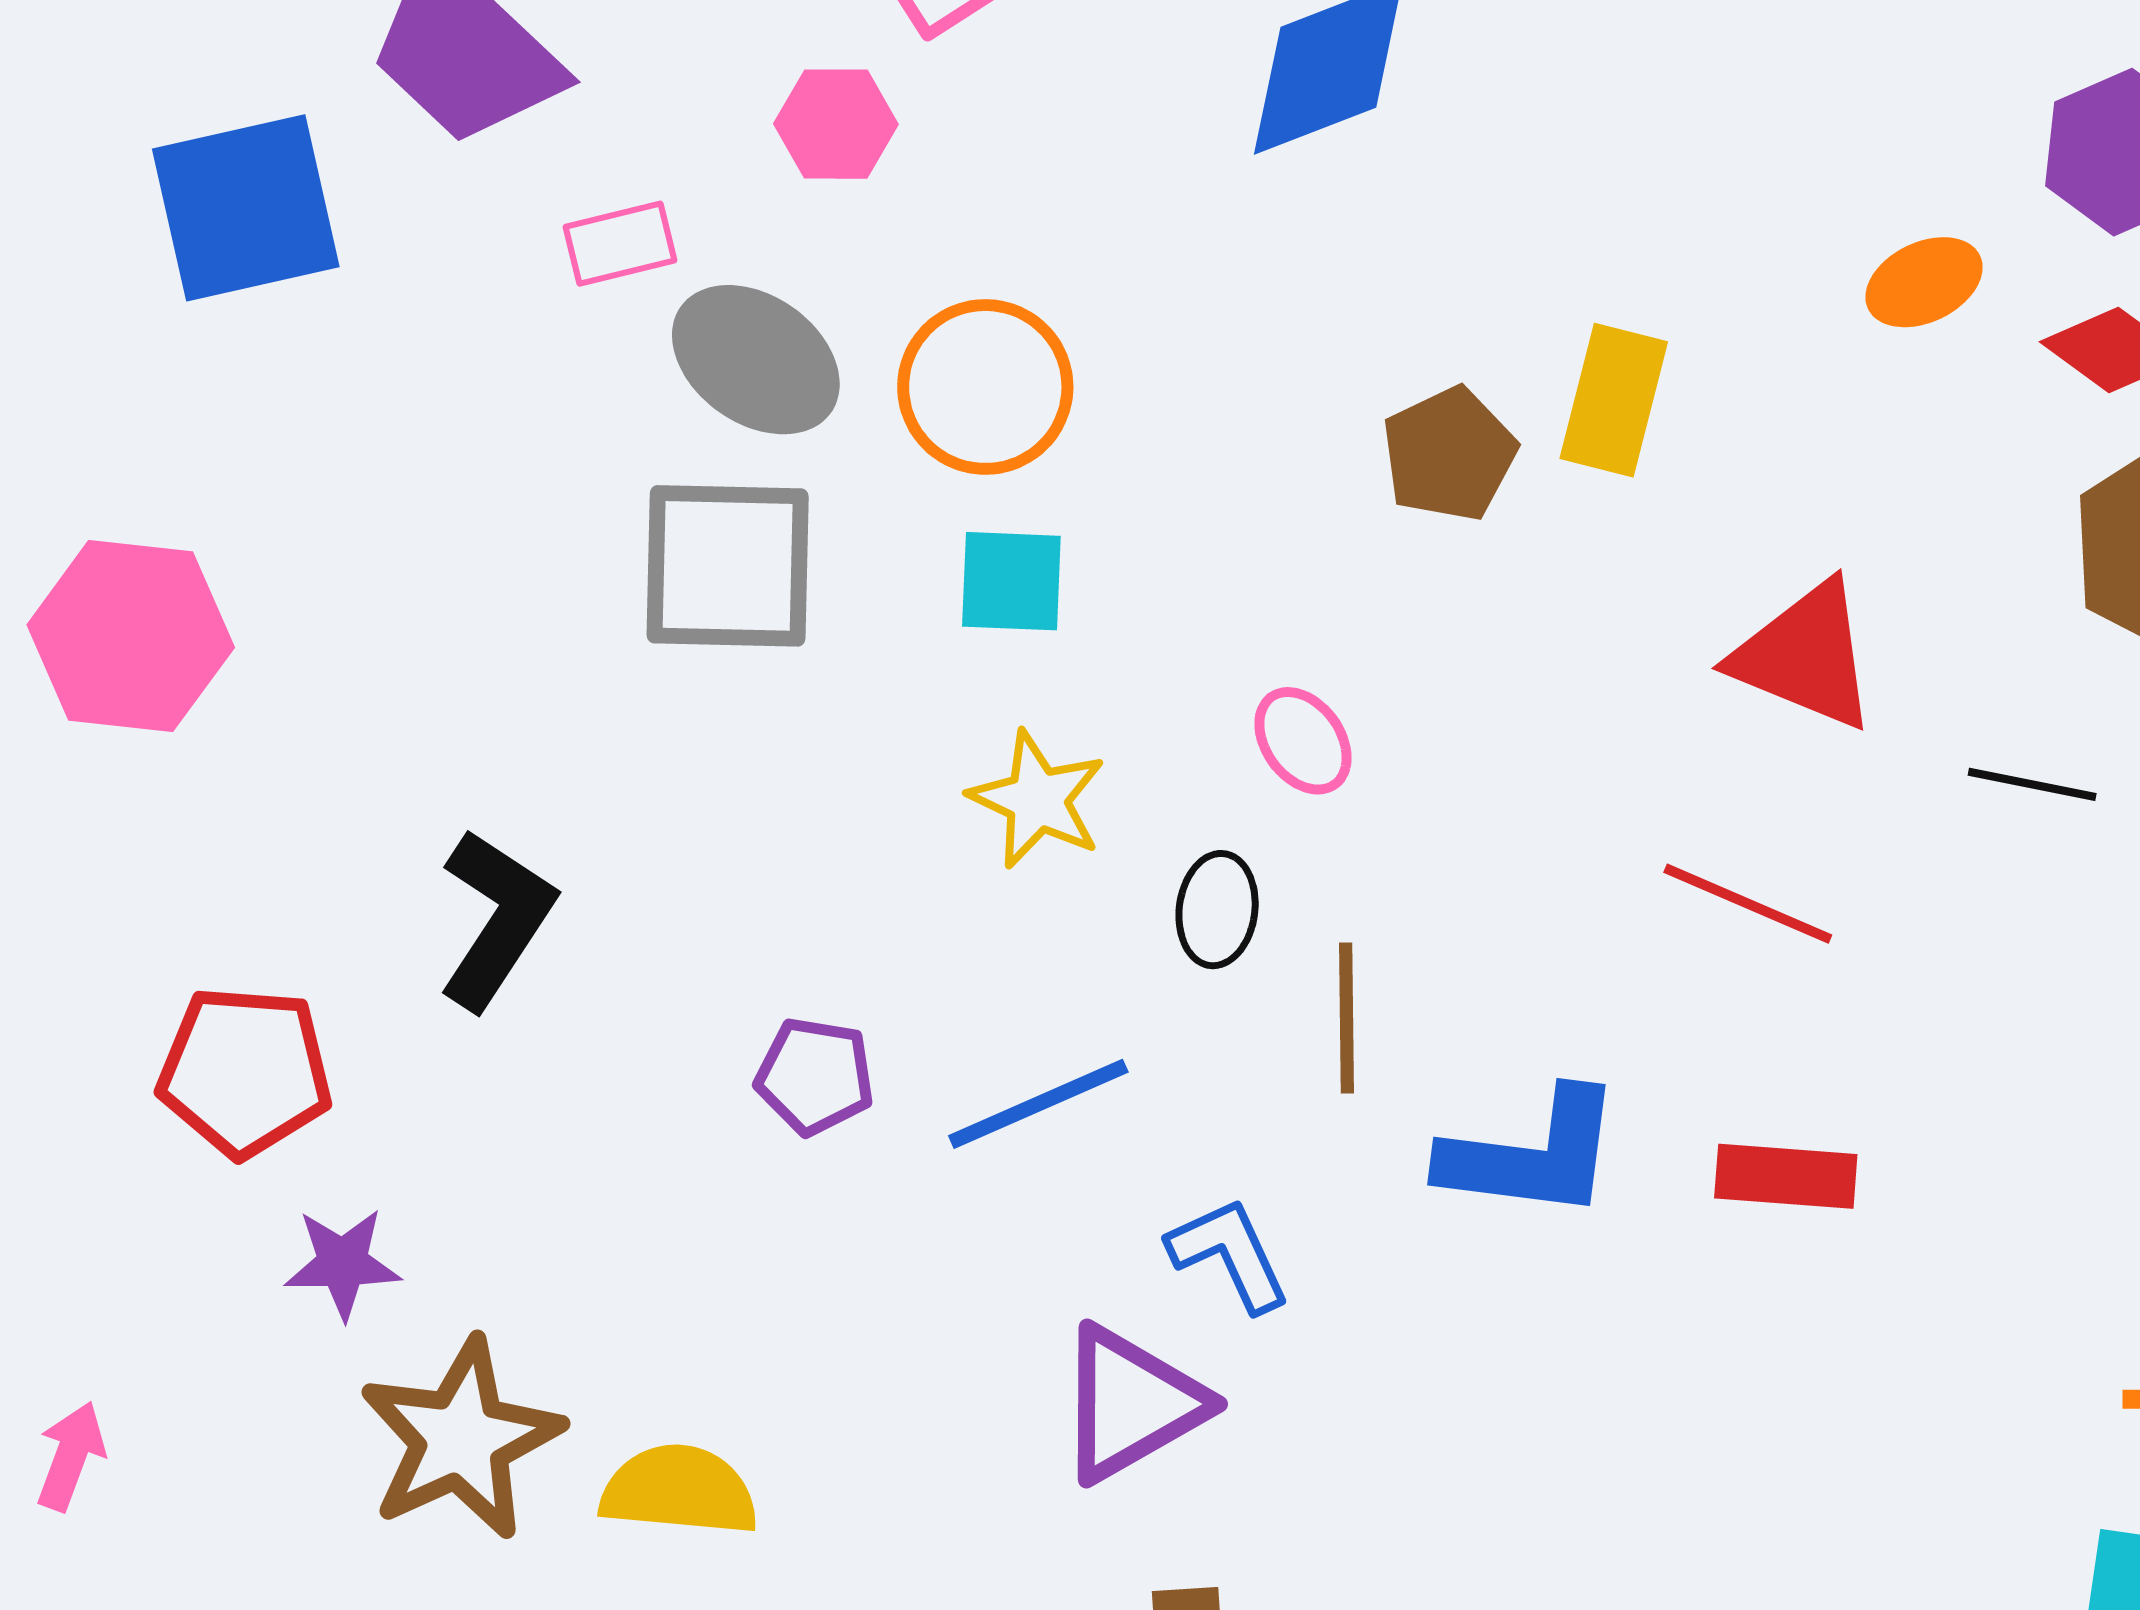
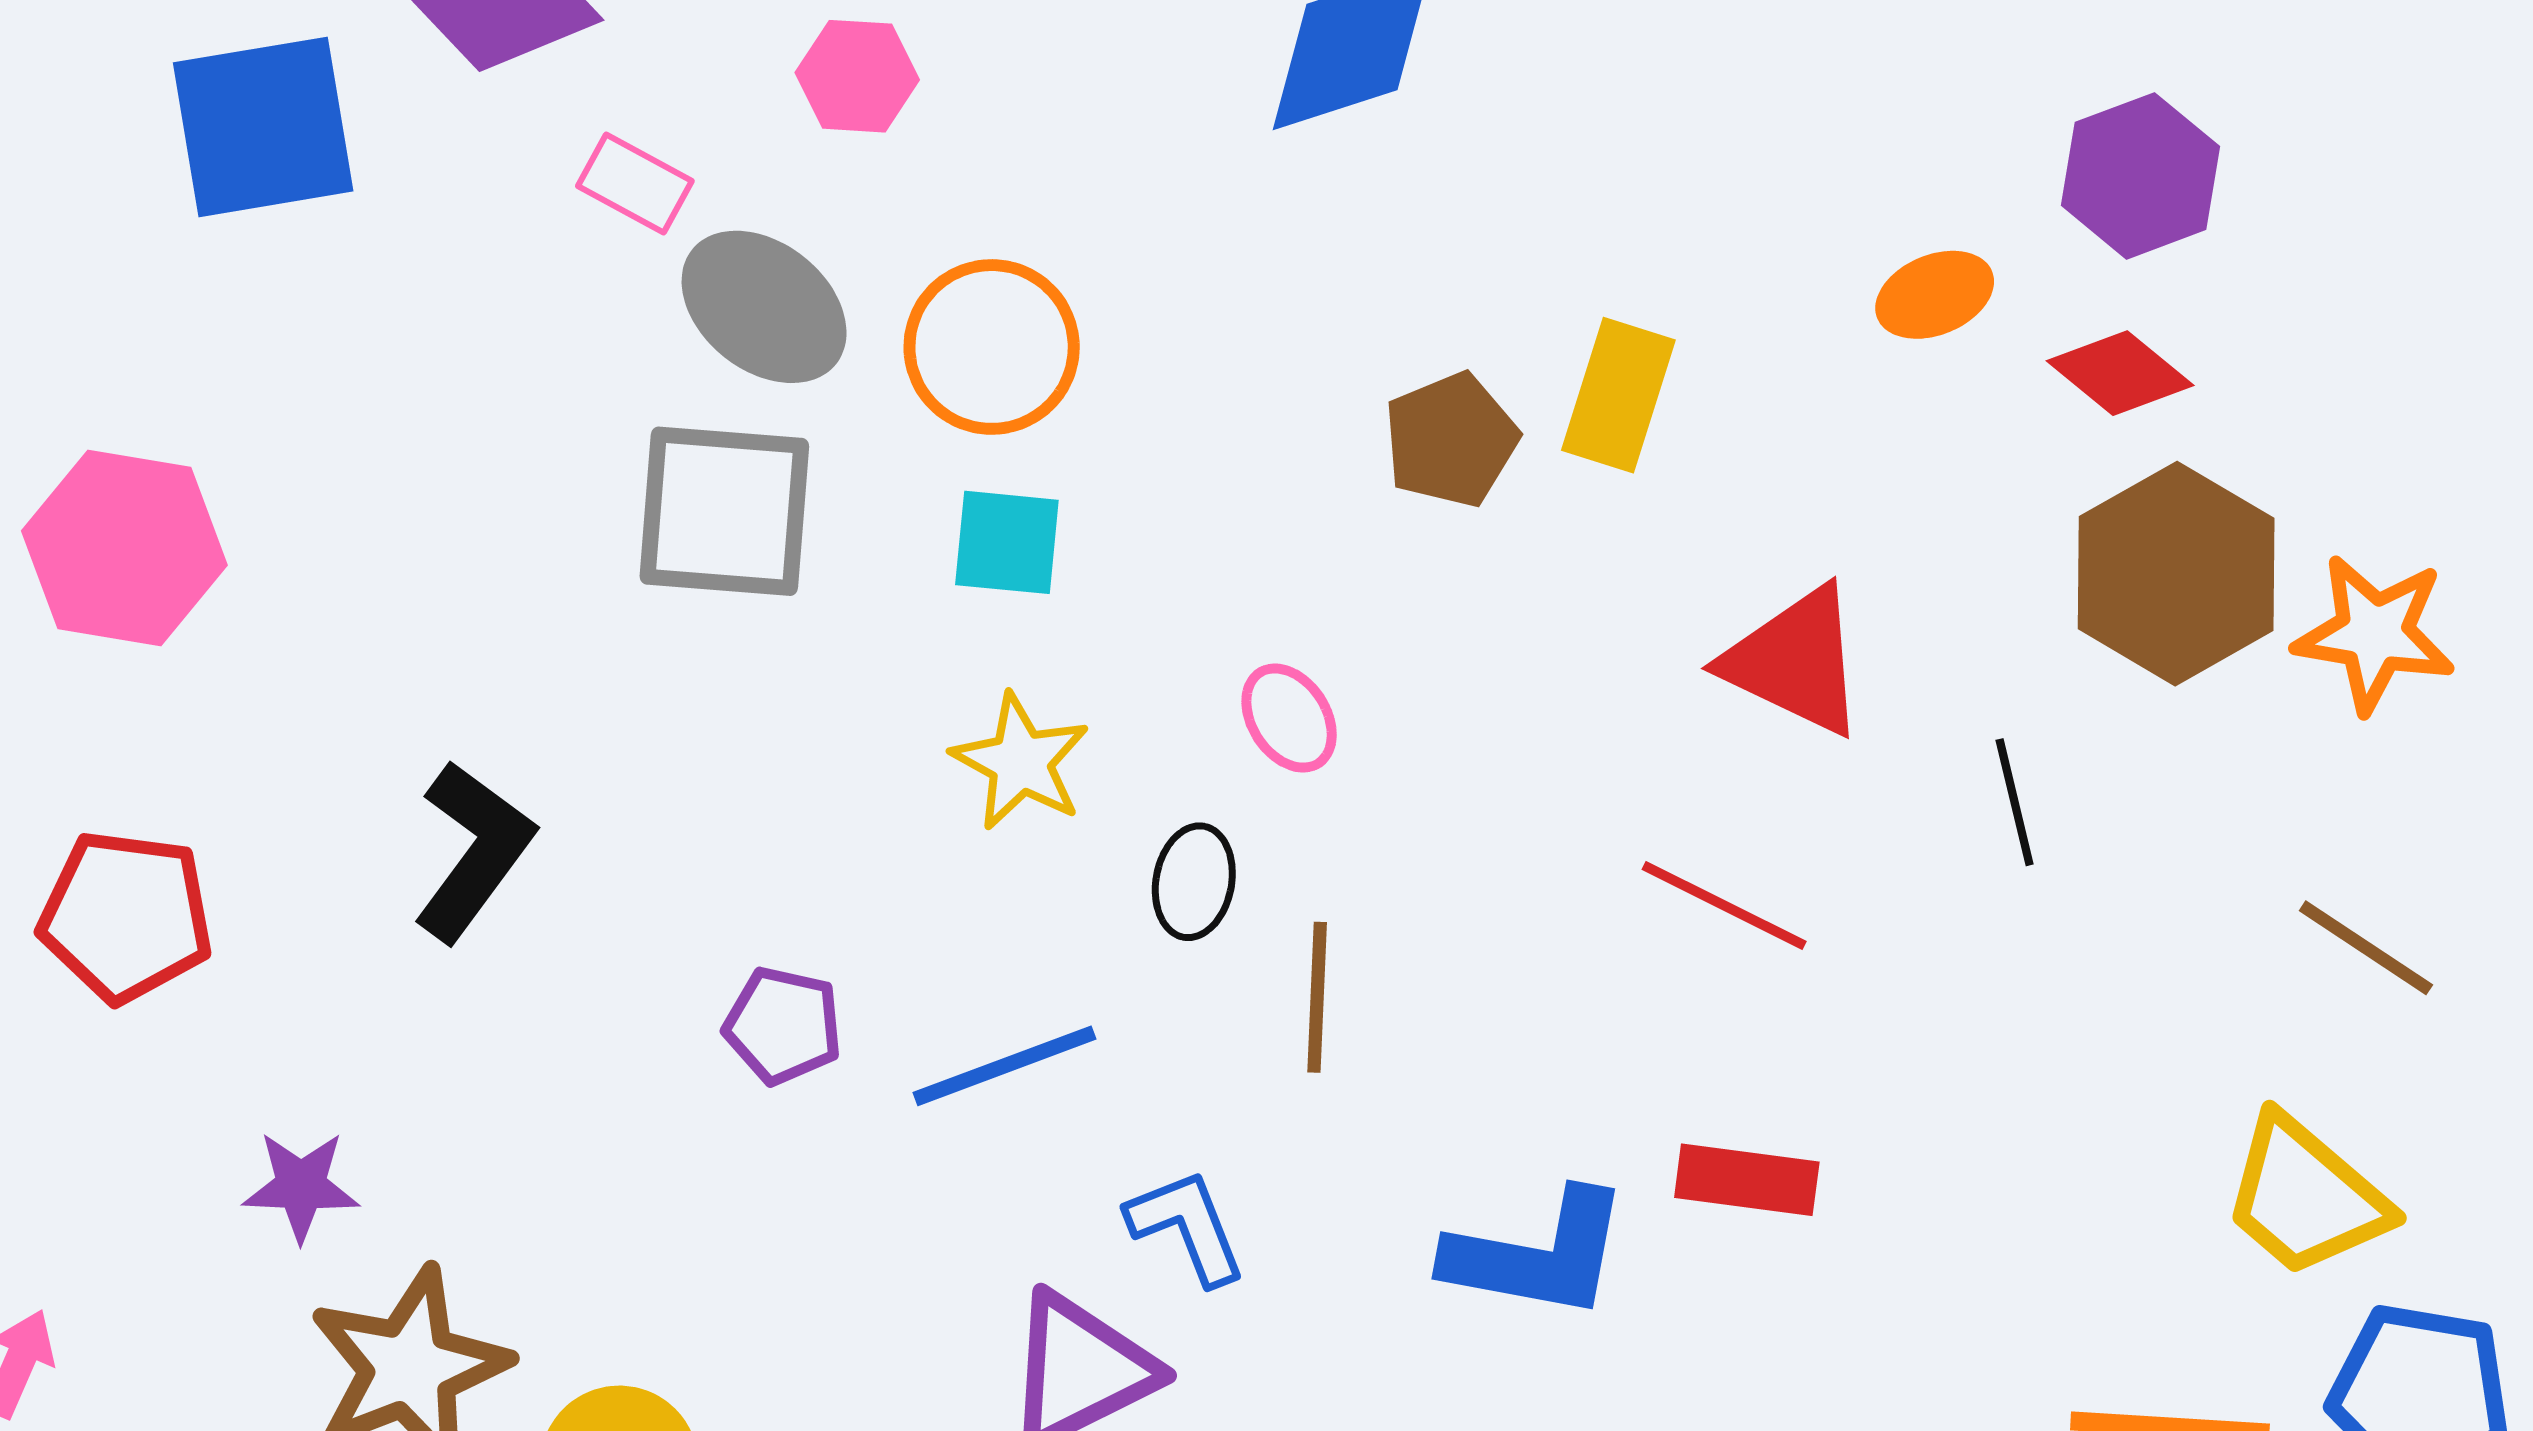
pink rectangle: (620, 244) -> (635, 183), turned 39
black line: (2032, 784) -> (2015, 802), turned 62
red pentagon: (245, 1071) -> (126, 916), moved
blue L-shape: (1532, 1155) -> (1537, 1255), moved

